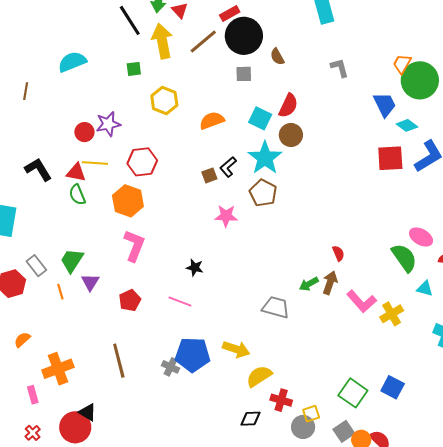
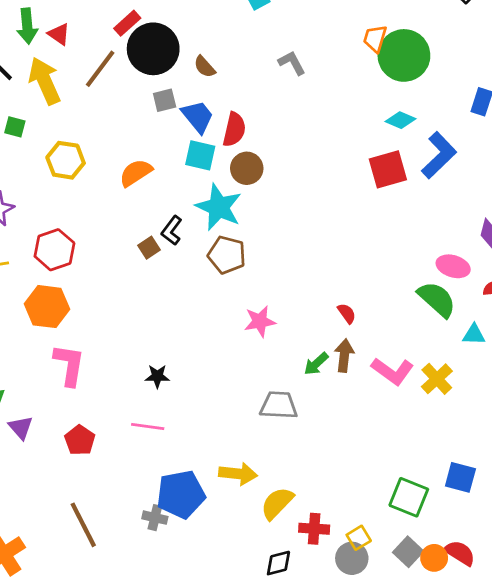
green square: (134, 69) -> (15, 127), turned 35
blue trapezoid: (385, 105) -> (198, 117), moved
pink star: (226, 216) -> (260, 321), moved

